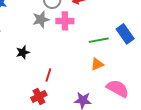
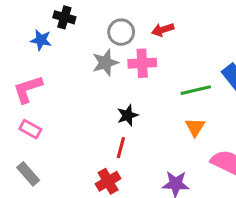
black star: (23, 52) -> (128, 115), moved
orange triangle: (97, 64) -> (195, 127), turned -32

